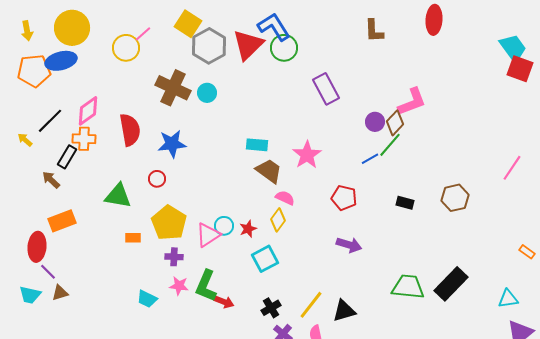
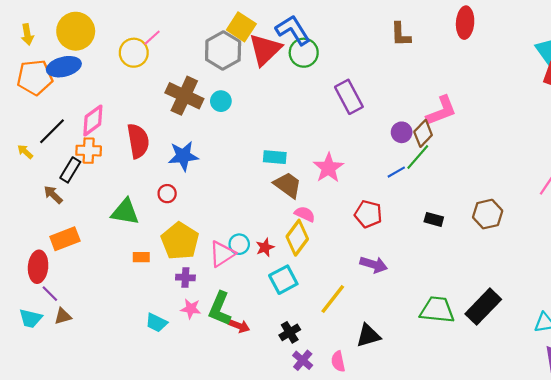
yellow square: (188, 24) -> (241, 27), moved
yellow diamond: (278, 220) -> (297, 238), size x1.4
yellow line: (311, 305) -> (333, 299), moved

